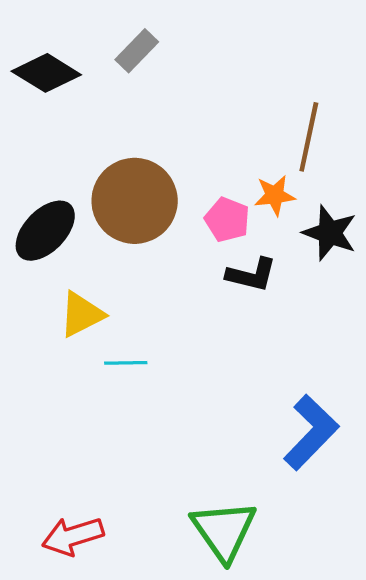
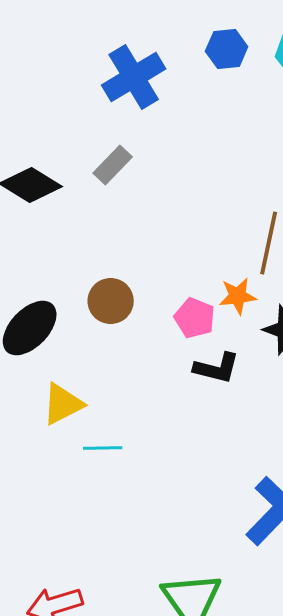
brown circle: (135, 201) -> (111, 301), size x0.6

